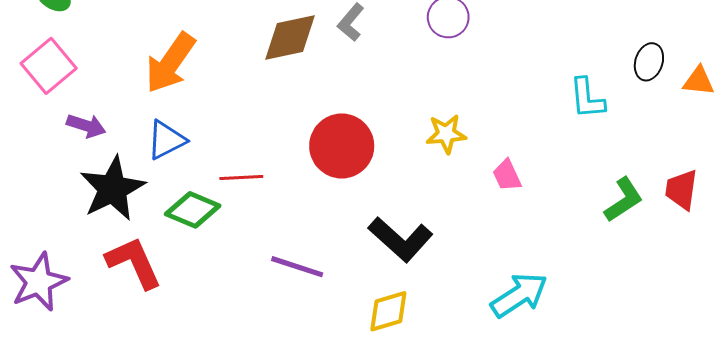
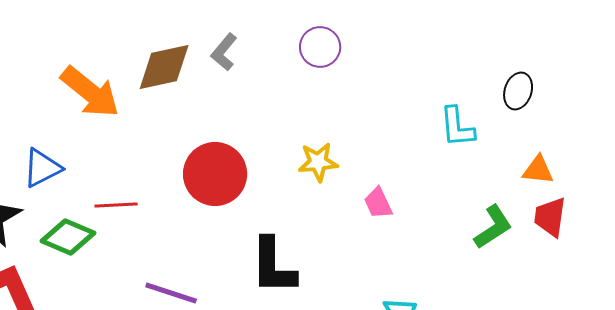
orange arrow: (170, 63) -> (90, 92), moved, turned -86
orange triangle: (699, 81) -> (538, 170), moved
black L-shape: (401, 239) -> (273, 266), turned 48

